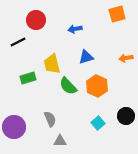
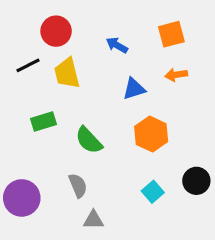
orange square: (117, 14) -> (171, 34), moved
blue arrow: (75, 29) -> (117, 45), turned 40
orange arrow: (126, 58) -> (176, 75), moved
yellow trapezoid: (52, 64) -> (67, 73), moved
green semicircle: (68, 86) -> (89, 140), moved

